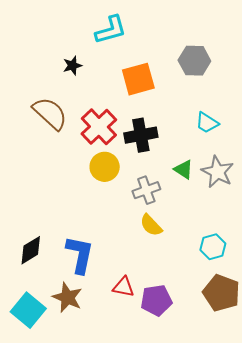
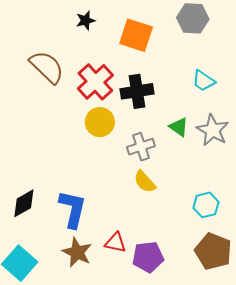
black star: (72, 66) -> (86, 20), moved
orange square: (138, 79) -> (136, 35), turned 32
brown star: (67, 297) -> (77, 252), moved

